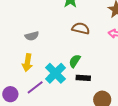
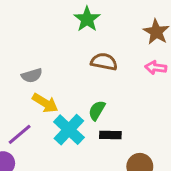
yellow arrow: (27, 63) -> (45, 103), moved, turned -66
purple line: (35, 87) -> (20, 134), moved

